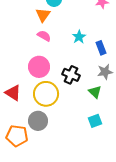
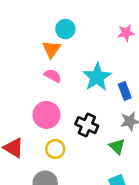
cyan star: (79, 37) -> (97, 77), size x1.6
yellow circle: (46, 94) -> (55, 149), size x0.6

